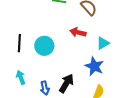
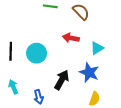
black arrow: (66, 83) -> (62, 80), moved

